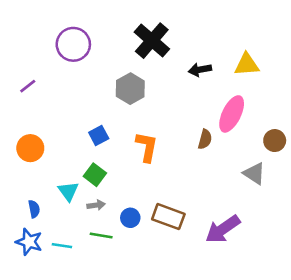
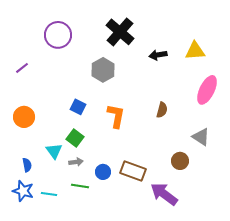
pink ellipse: (232, 114) -> (207, 90), moved
blue square: (99, 135) -> (78, 107), turned -35
brown circle: (275, 141) -> (180, 161), moved
purple arrow: (223, 229) -> (164, 194), moved, turned 72

